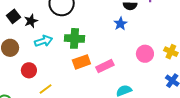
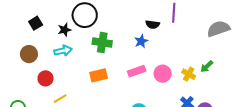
black star: (31, 21) -> (64, 30), moved
green cross: (74, 38) -> (102, 42), moved
pink rectangle: (105, 66) -> (137, 71), moved

